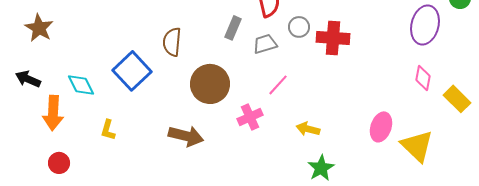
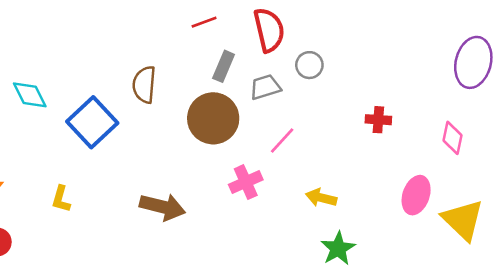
red cross: (333, 38) -> (378, 120), moved, size x0.6
pink diamond: (423, 78) -> (452, 138), moved
brown circle: (210, 84) -> (213, 118), moved
cyan diamond: (81, 85) -> (30, 95), moved

